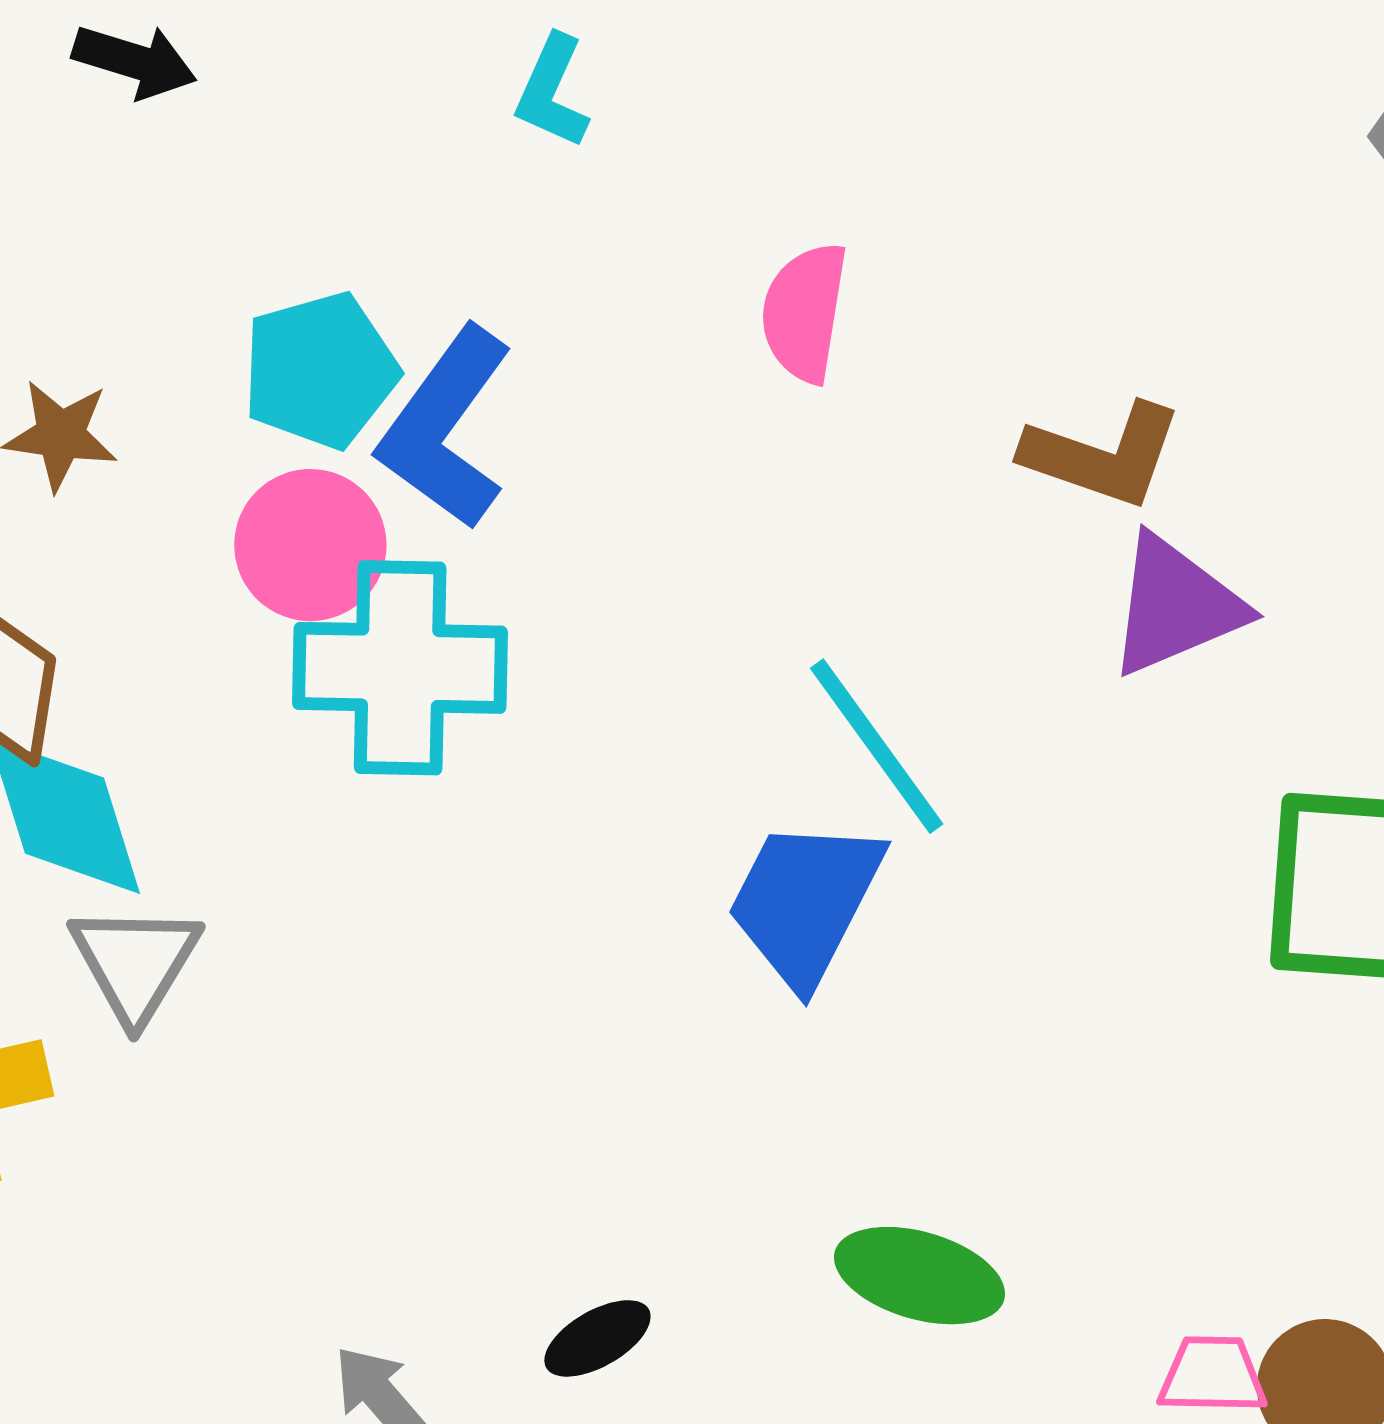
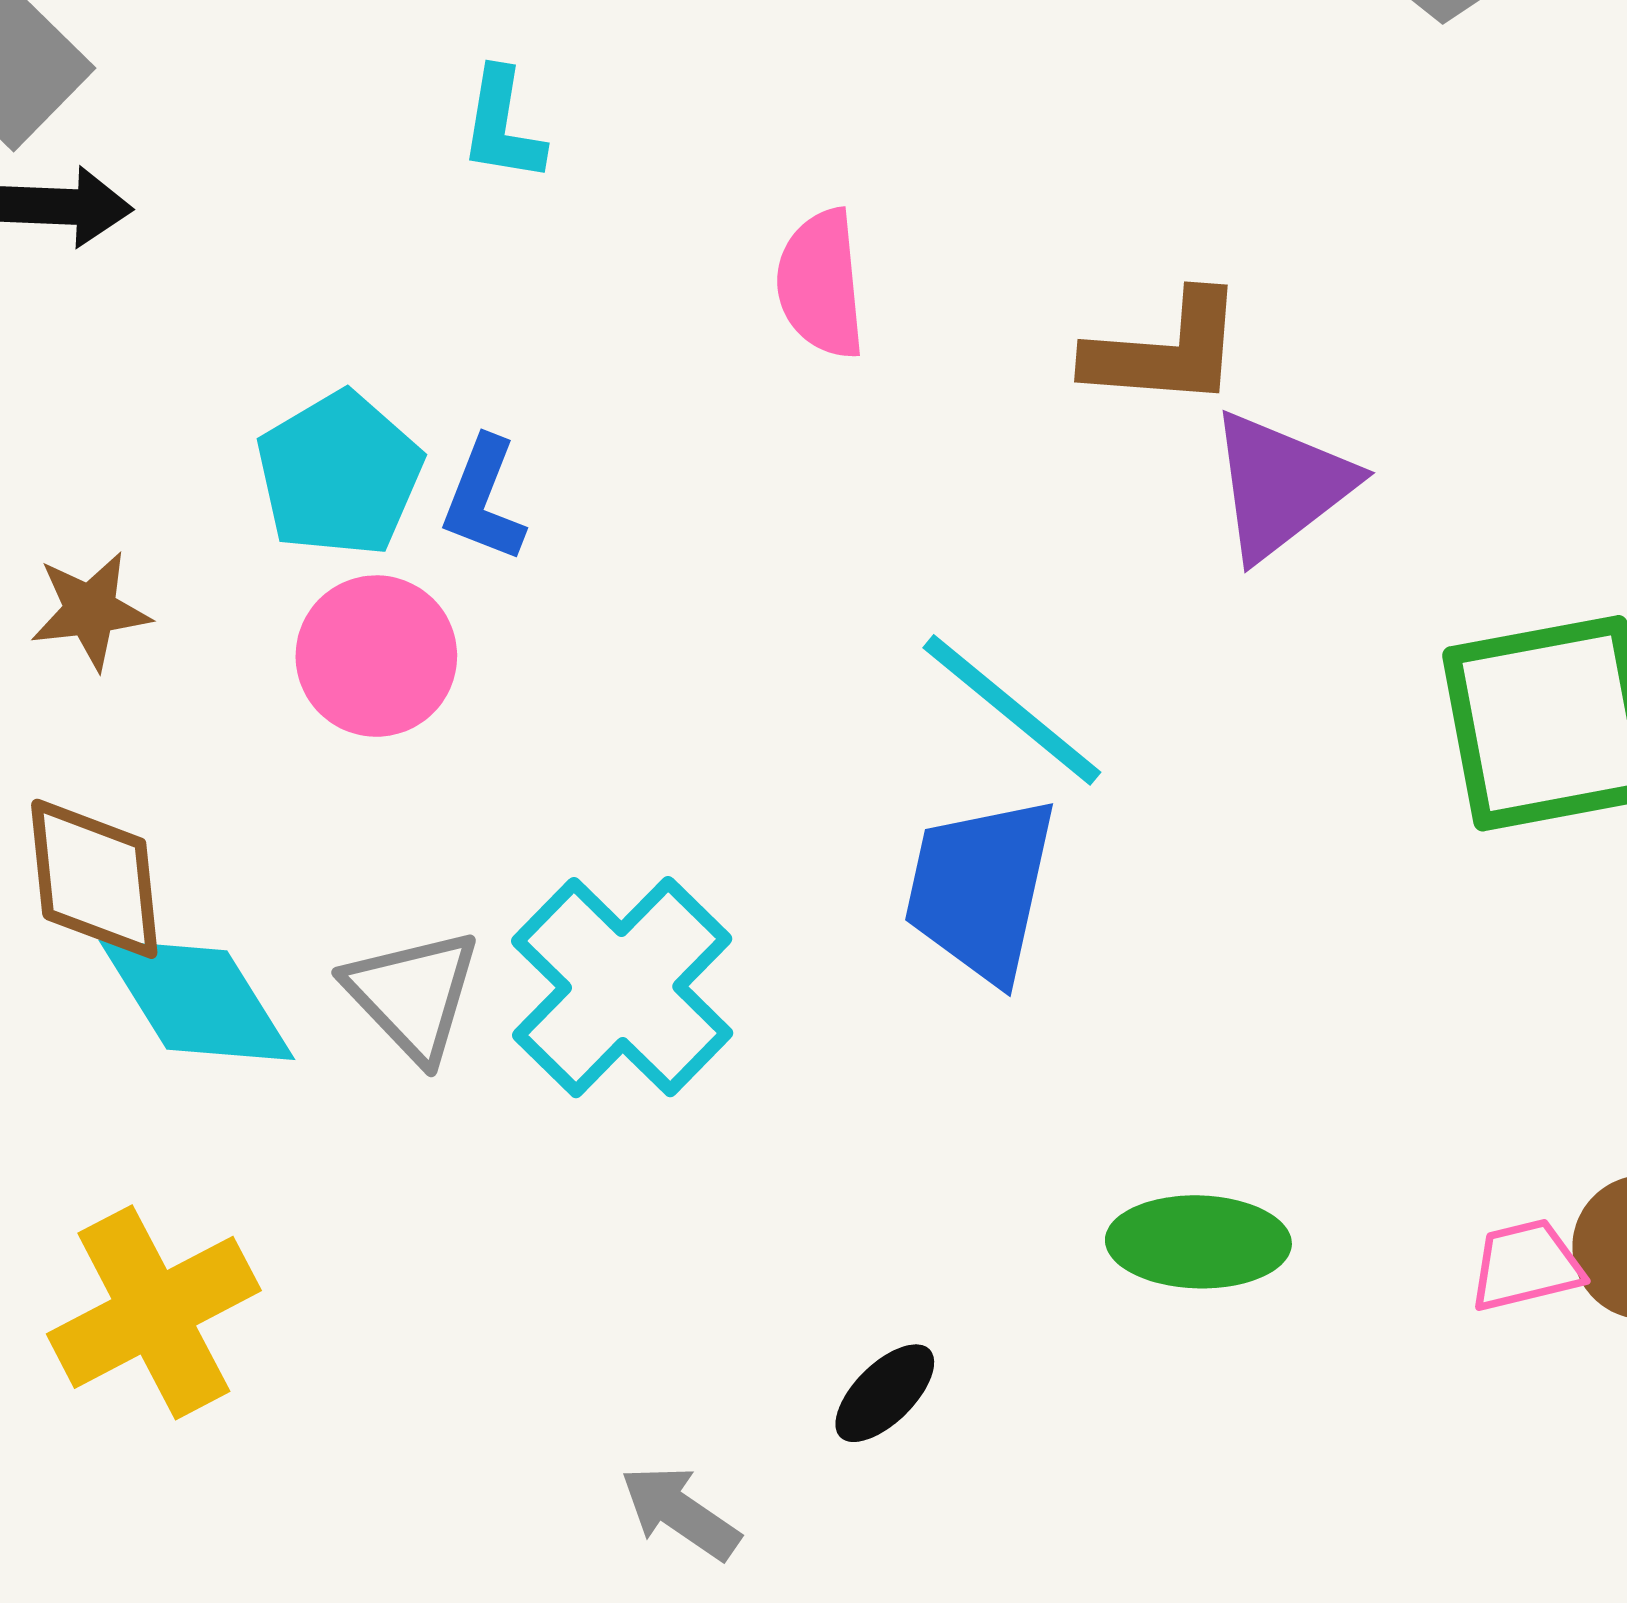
blue L-shape: (446, 428) -> (484, 499), size x0.6
cyan cross: (400, 668) -> (622, 987), moved, turned -32
gray triangle: (135, 963) -> (413, 995), moved

